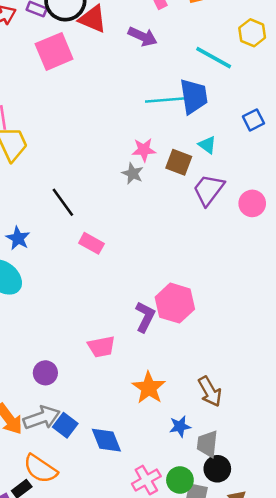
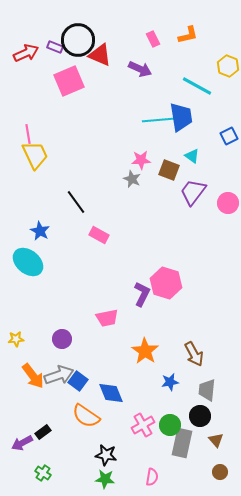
gray trapezoid: (207, 444) -> (207, 390), moved
orange semicircle: (40, 469) -> (86, 416), moved

